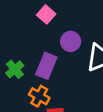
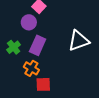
purple circle: (71, 41) -> (29, 22), moved

